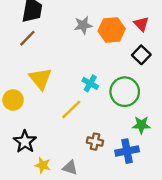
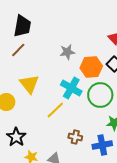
gray star: (83, 25) -> (67, 52), moved
orange hexagon: (112, 30) -> (91, 67), moved
cyan cross: (90, 83) -> (71, 88), size x1.5

